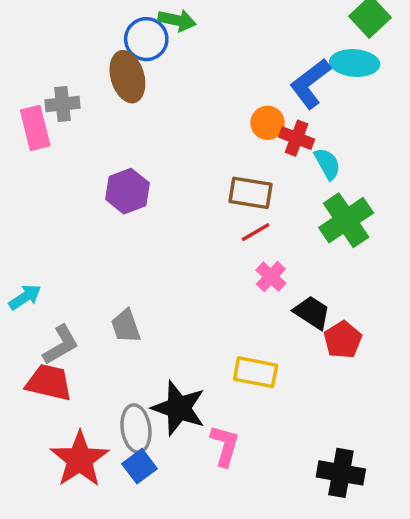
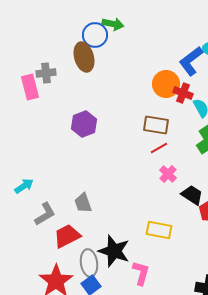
orange circle: (268, 123) -> (166, 84), size x1.4
red trapezoid: (49, 382) -> (67, 236), moved, turned -40

